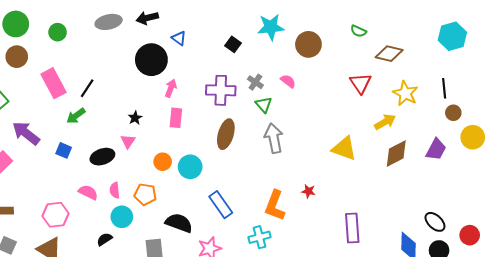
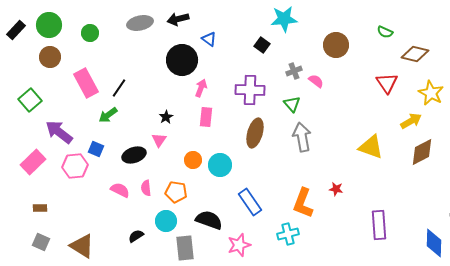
cyan star: (271, 27) -> (284, 19), moved
gray cross: (255, 82) -> (294, 71), moved, turned 35
pink hexagon: (55, 215) -> (75, 166), moved
cyan circle: (122, 217) -> (166, 221), moved

